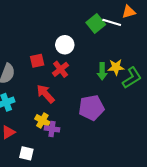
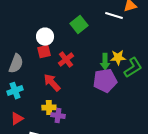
green square: (96, 23) -> (79, 25), moved
white circle: (65, 45) -> (45, 37), moved
purple pentagon: (91, 108) -> (105, 81), moved
yellow cross: (42, 120) -> (49, 108), turned -32

